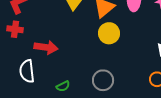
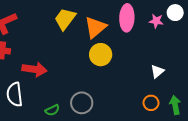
gray circle: (103, 80) -> (82, 103), moved

